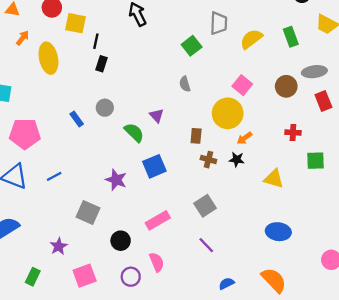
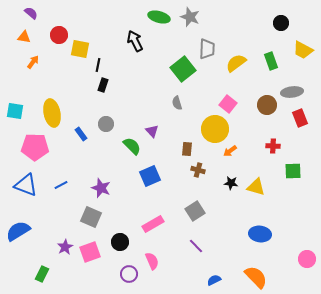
green square: (192, 46) -> (183, 69), size x1.4
yellow ellipse: (48, 58) -> (52, 113), moved
black star: (237, 160) -> (231, 183), moved
purple star: (116, 180) -> (101, 188), moved
pink square: (85, 276) -> (90, 252), moved

